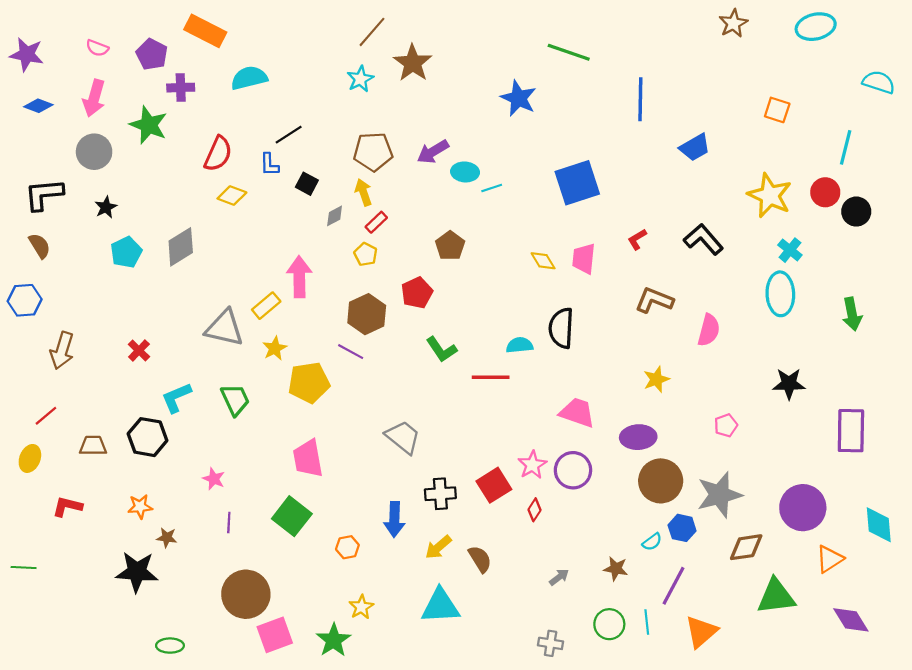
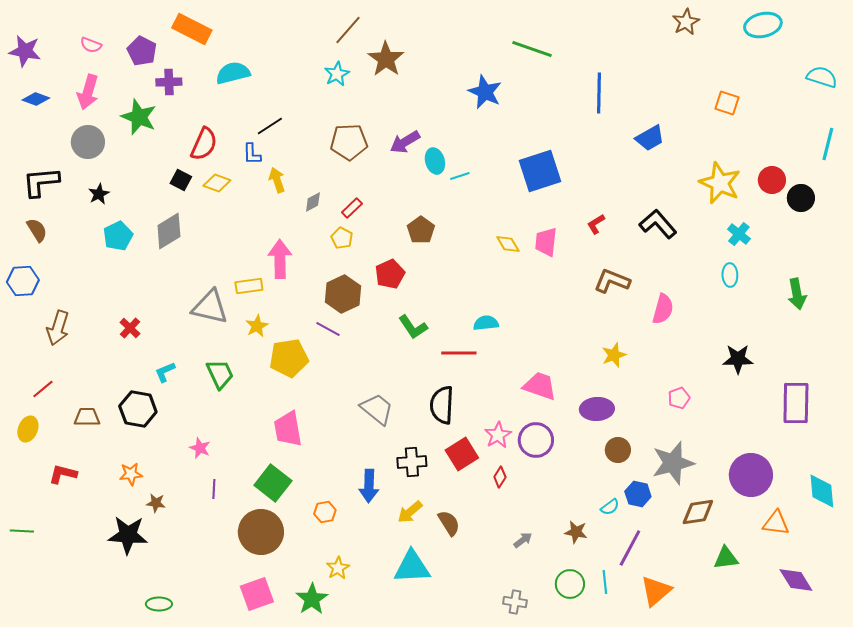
cyan line: (846, 147) -> (828, 144), moved
cyan ellipse: (465, 172) -> (435, 161), turned 70
black square: (307, 184) -> (181, 180), moved
yellow arrow: (363, 192) -> (277, 180), moved
cyan ellipse: (780, 294) -> (730, 275), size x0.6
yellow rectangle: (266, 306) -> (249, 286), turned 32
black semicircle: (561, 328) -> (442, 405), moved
cyan L-shape: (176, 398) -> (165, 372), size x0.7
brown circle: (661, 481) -> (618, 450), size x0.6
orange triangle: (830, 559) -> (776, 523), turned 40
brown circle: (246, 594) -> (261, 532), moved
green triangle: (776, 596) -> (726, 558), size x0.7

